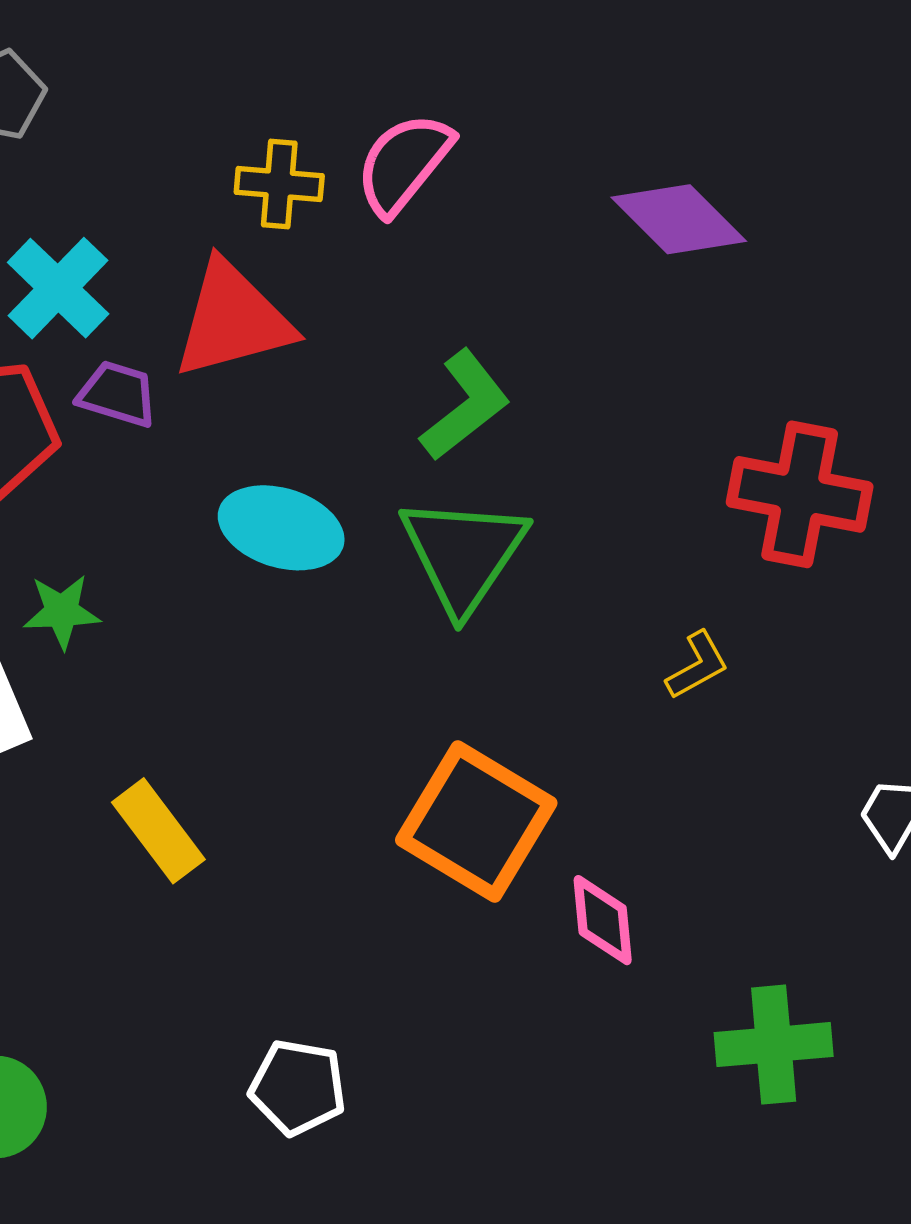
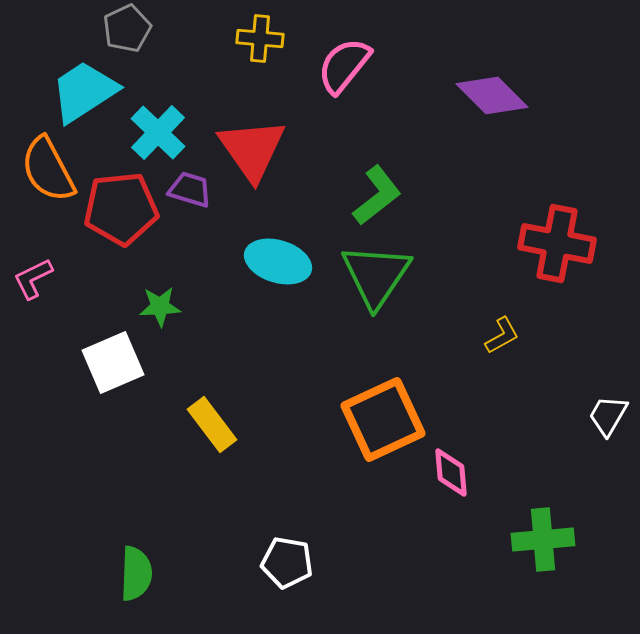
yellow cross: (279, 184) -> (260, 39), moved
red triangle: (233, 320) -> (252, 150), turned -50
orange square: (476, 822) -> (383, 420), turned 34

